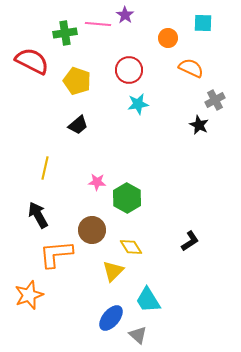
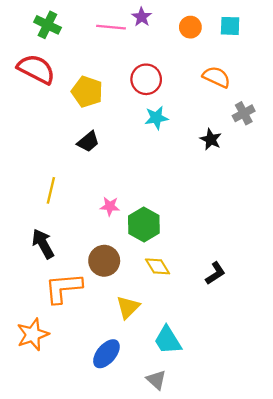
green cross: (65, 33) -> (47, 25), moved, turned 35
orange circle: (168, 38) -> (190, 27), moved
black star: (199, 125) -> (211, 139), moved
yellow diamond: (131, 247) -> (157, 266), moved
blue ellipse: (111, 318) -> (106, 354), moved

